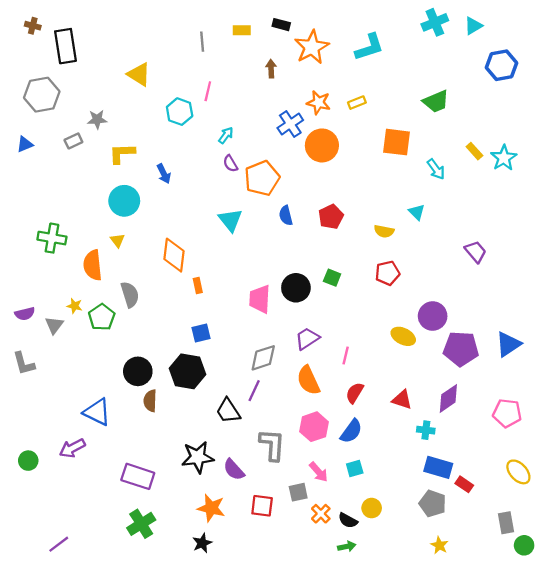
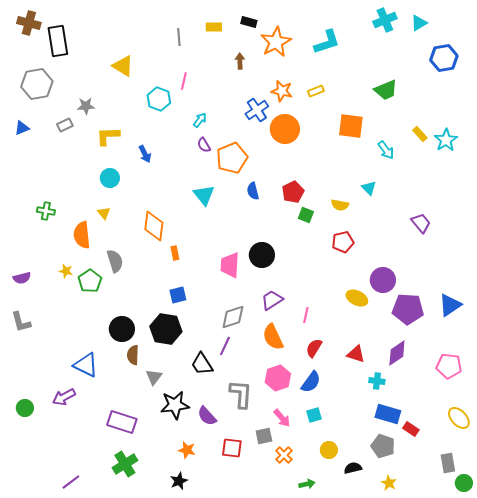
brown cross: (33, 26) -> (29, 23), size x1.6
cyan circle: (124, 201) -> (110, 178), size x0.7
green cross: (52, 238) -> (46, 211), size x0.7
green square: (332, 278) -> (306, 215), moved
gray triangle: (54, 325) -> (154, 377), moved
orange star: (211, 508) -> (187, 450), size x0.7
black semicircle: (348, 520) -> (353, 468), moved, turned 138
purple line: (59, 544) -> (71, 482), moved

